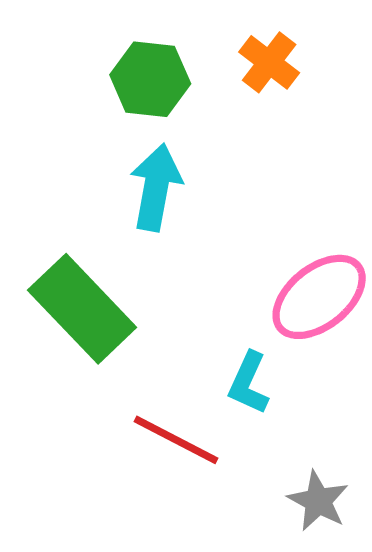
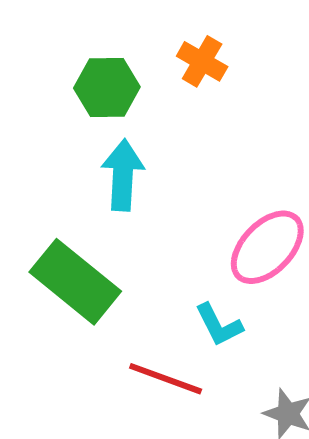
cyan L-shape: (249, 383) -> (219, 325), turned -44

